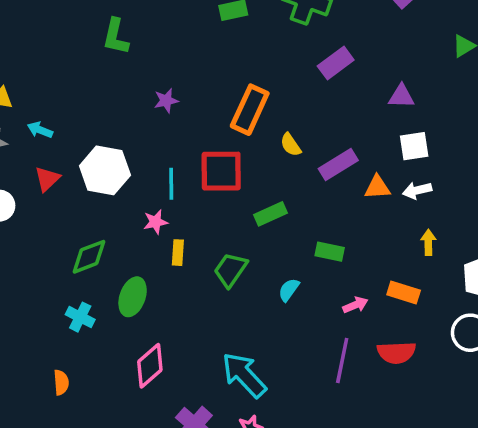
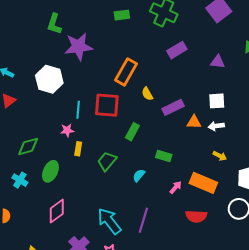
purple triangle: (401, 96) -> (218, 62), moved
purple star: (166, 101) -> (79, 47), moved, size x2.0
white hexagon: (105, 170) -> (49, 79), moved
green rectangle: (270, 214) -> (132, 132), turned -42
yellow arrow: (428, 242) -> (220, 156), turned 112
orange rectangle: (404, 293) -> (203, 183), size x1.5
pink arrow: (355, 305) -> (176, 187), turned -32
purple line: (342, 361) -> (143, 220), moved

